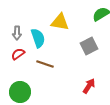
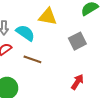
cyan semicircle: (38, 38) -> (25, 33), turned -36

